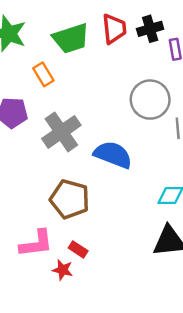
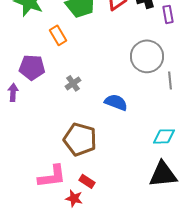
gray cross: (61, 132) -> (73, 83), size x0.5
blue semicircle: (113, 155) -> (116, 102), size x0.7

